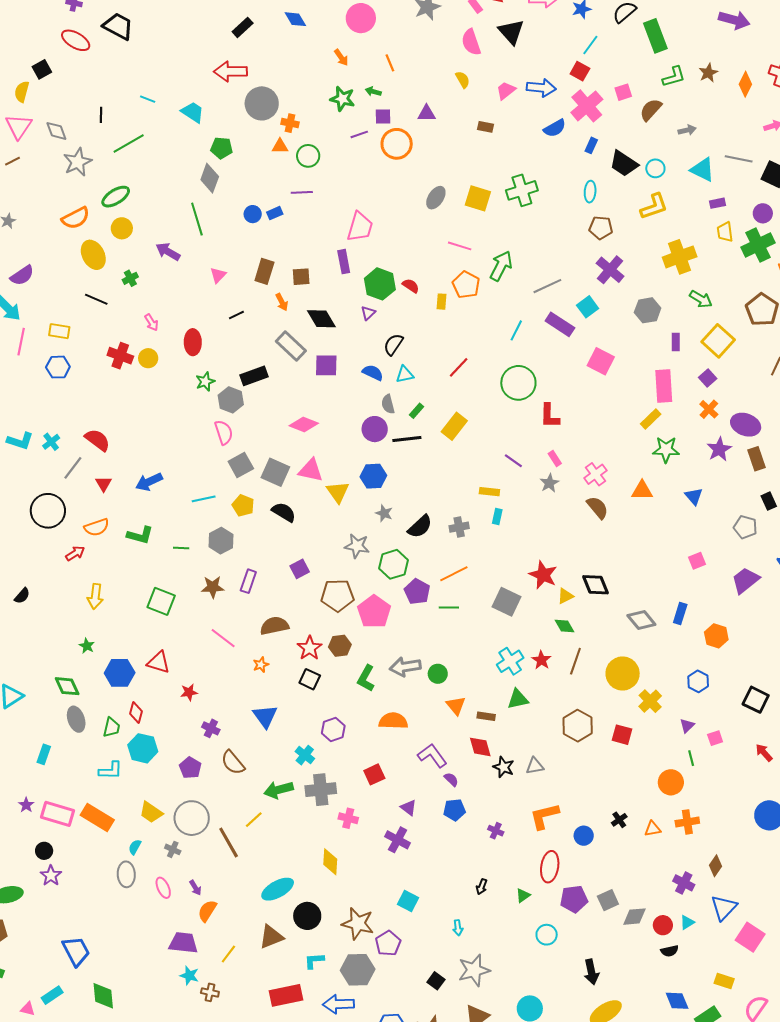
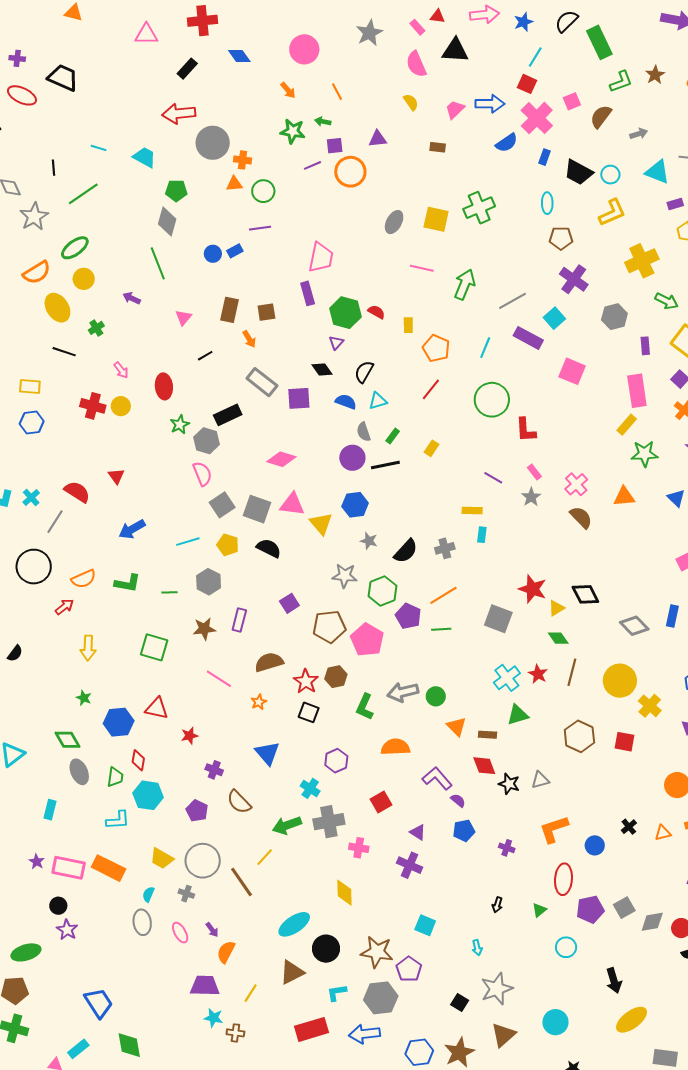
black triangle: (511, 32) -> (455, 50), turned -40
purple arrow: (168, 252) -> (132, 298), size x0.7
orange pentagon: (466, 285) -> (436, 348), moved
black diamond: (321, 319) -> (322, 370), moved, size x0.7
yellow rectangle: (454, 426) -> (431, 448), size x0.6
red triangle: (104, 484) -> (116, 476), moved

